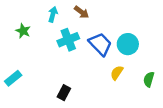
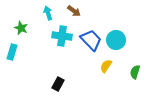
cyan arrow: (53, 14) -> (48, 13), turned -32
cyan cross: (68, 40) -> (62, 36), turned 30
cyan rectangle: (13, 78) -> (12, 52), moved, turned -35

